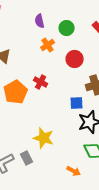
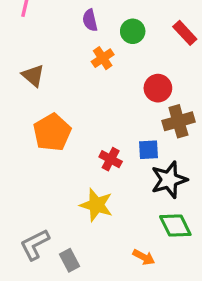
red circle: (75, 59) -> (158, 88), moved
red cross: (41, 82) -> (111, 159), moved
gray rectangle: (27, 158) -> (69, 260), moved

